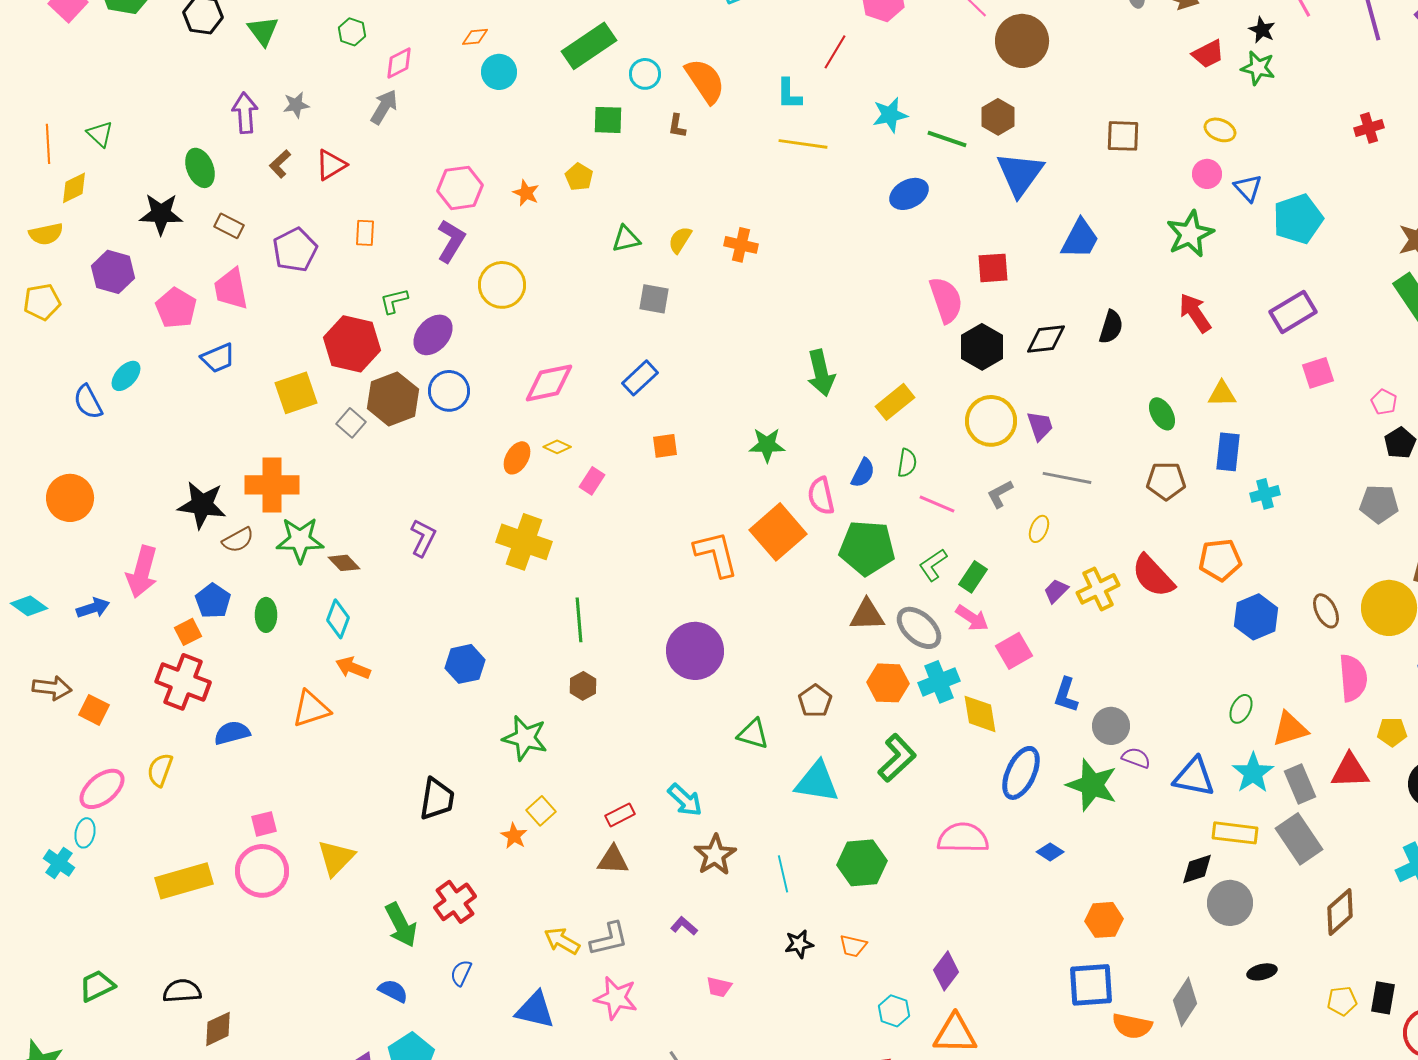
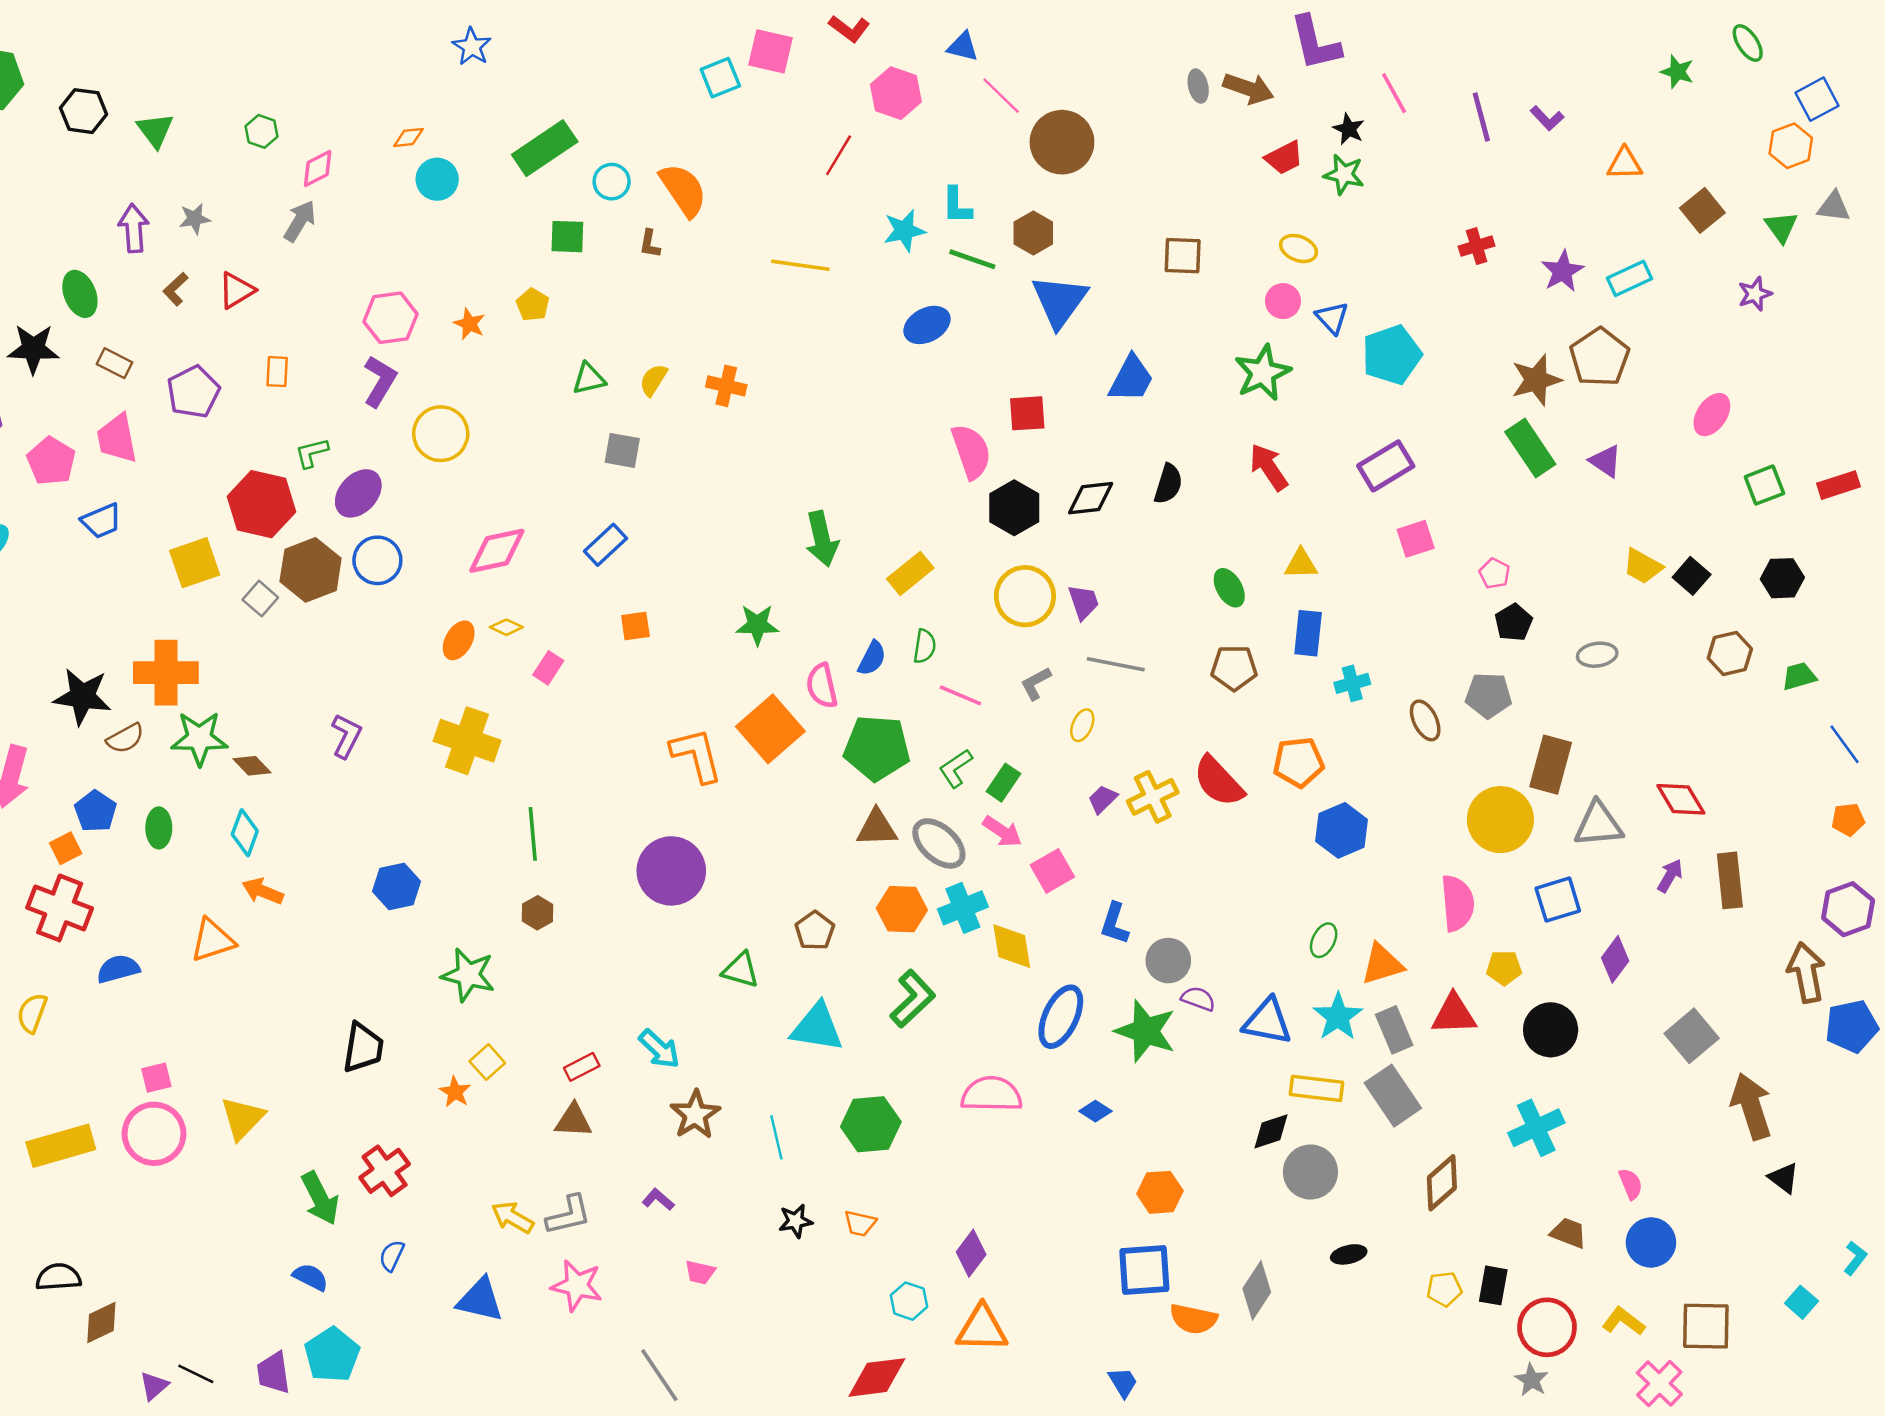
cyan L-shape: (789, 94) -> (957, 205), moved
brown ellipse: (1326, 611) -> (1425, 720), moved

